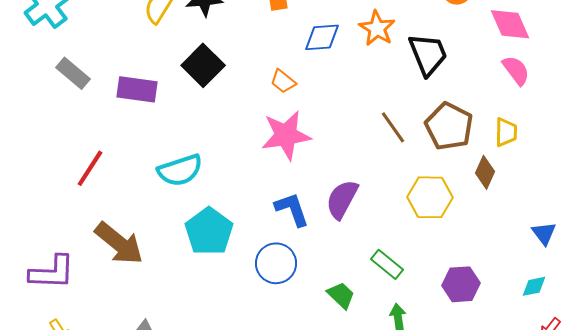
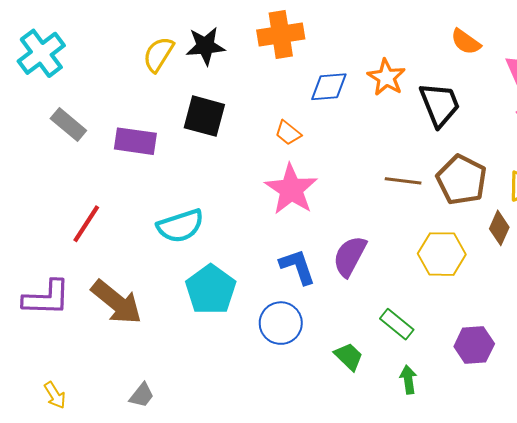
black square: (203, 65) -> (204, 116), turned -30
brown line: (393, 127) -> (403, 181), turned -48
pink star: (286, 135) -> (291, 189), turned -30
purple L-shape: (52, 272) -> (47, 298), moved

